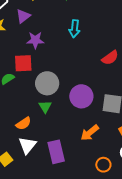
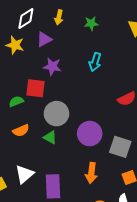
green triangle: (45, 107) -> (50, 137), turned -40
orange semicircle: (24, 124) -> (21, 130), moved
orange arrow: (90, 133) -> (91, 173), turned -54

